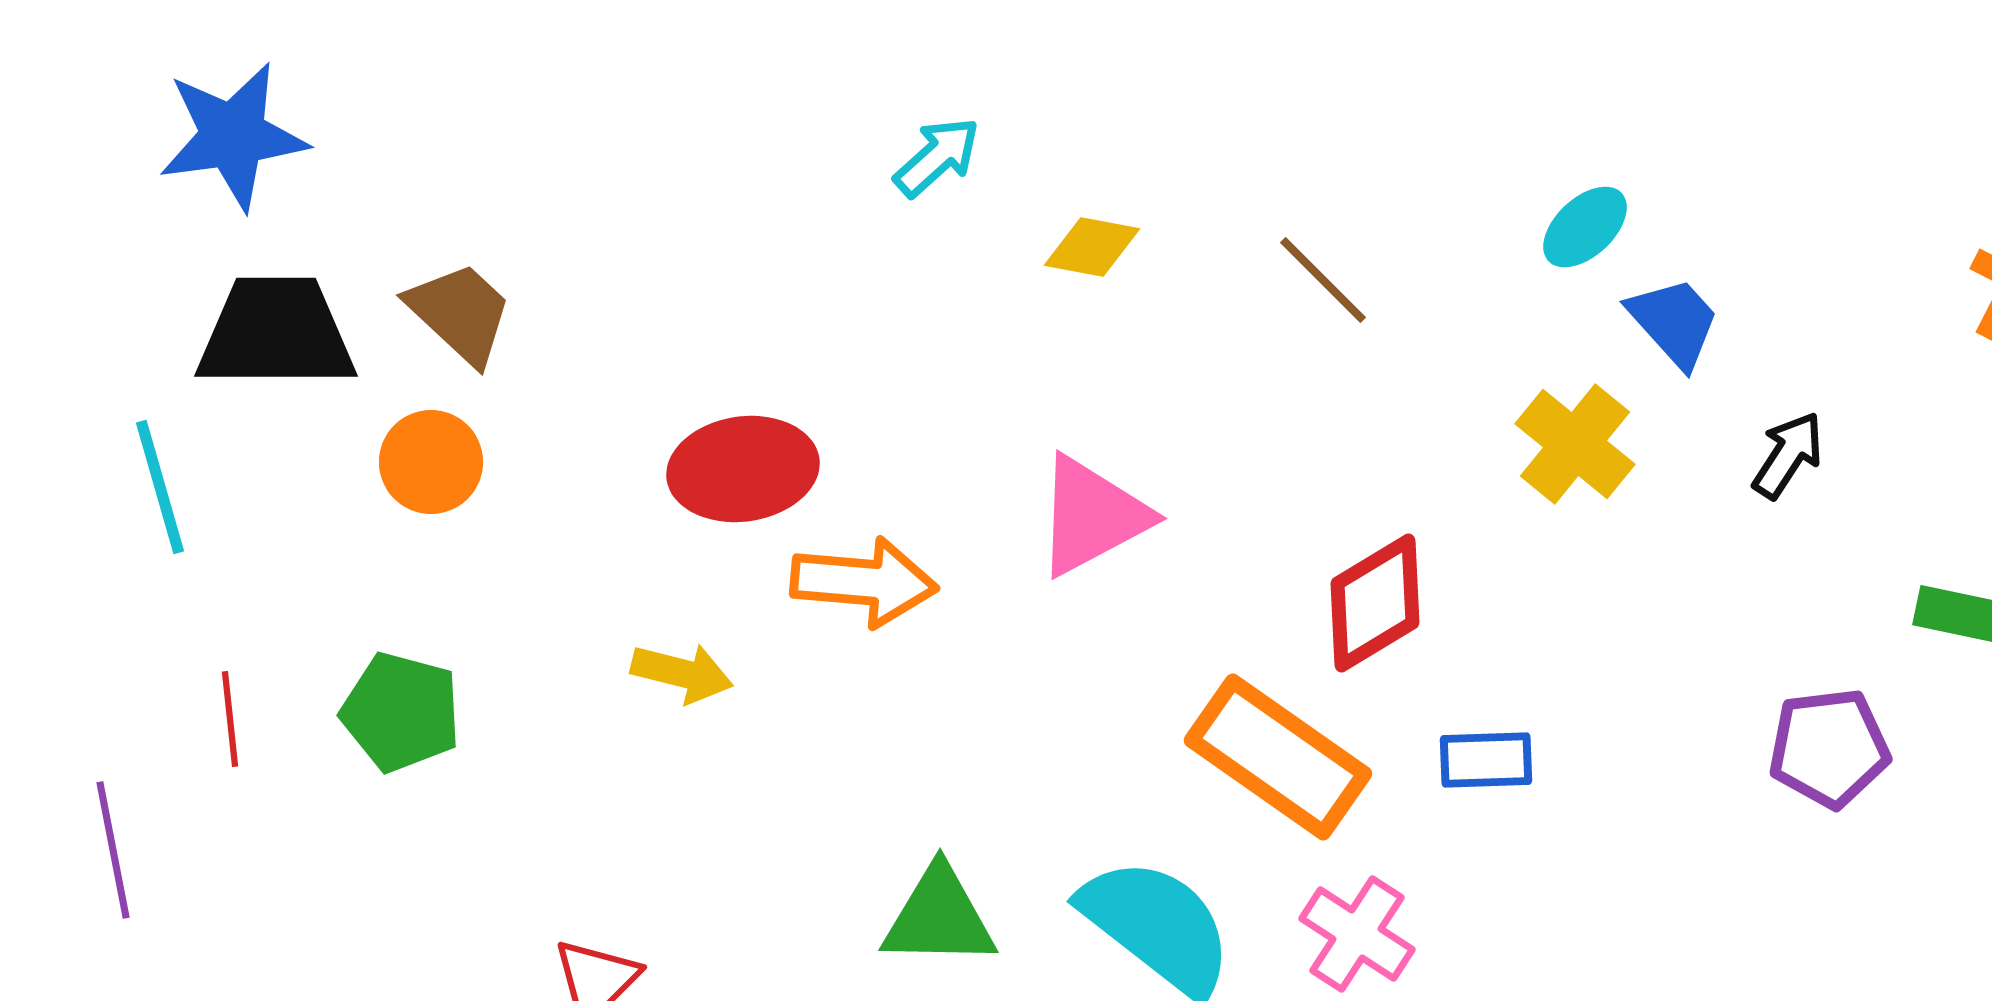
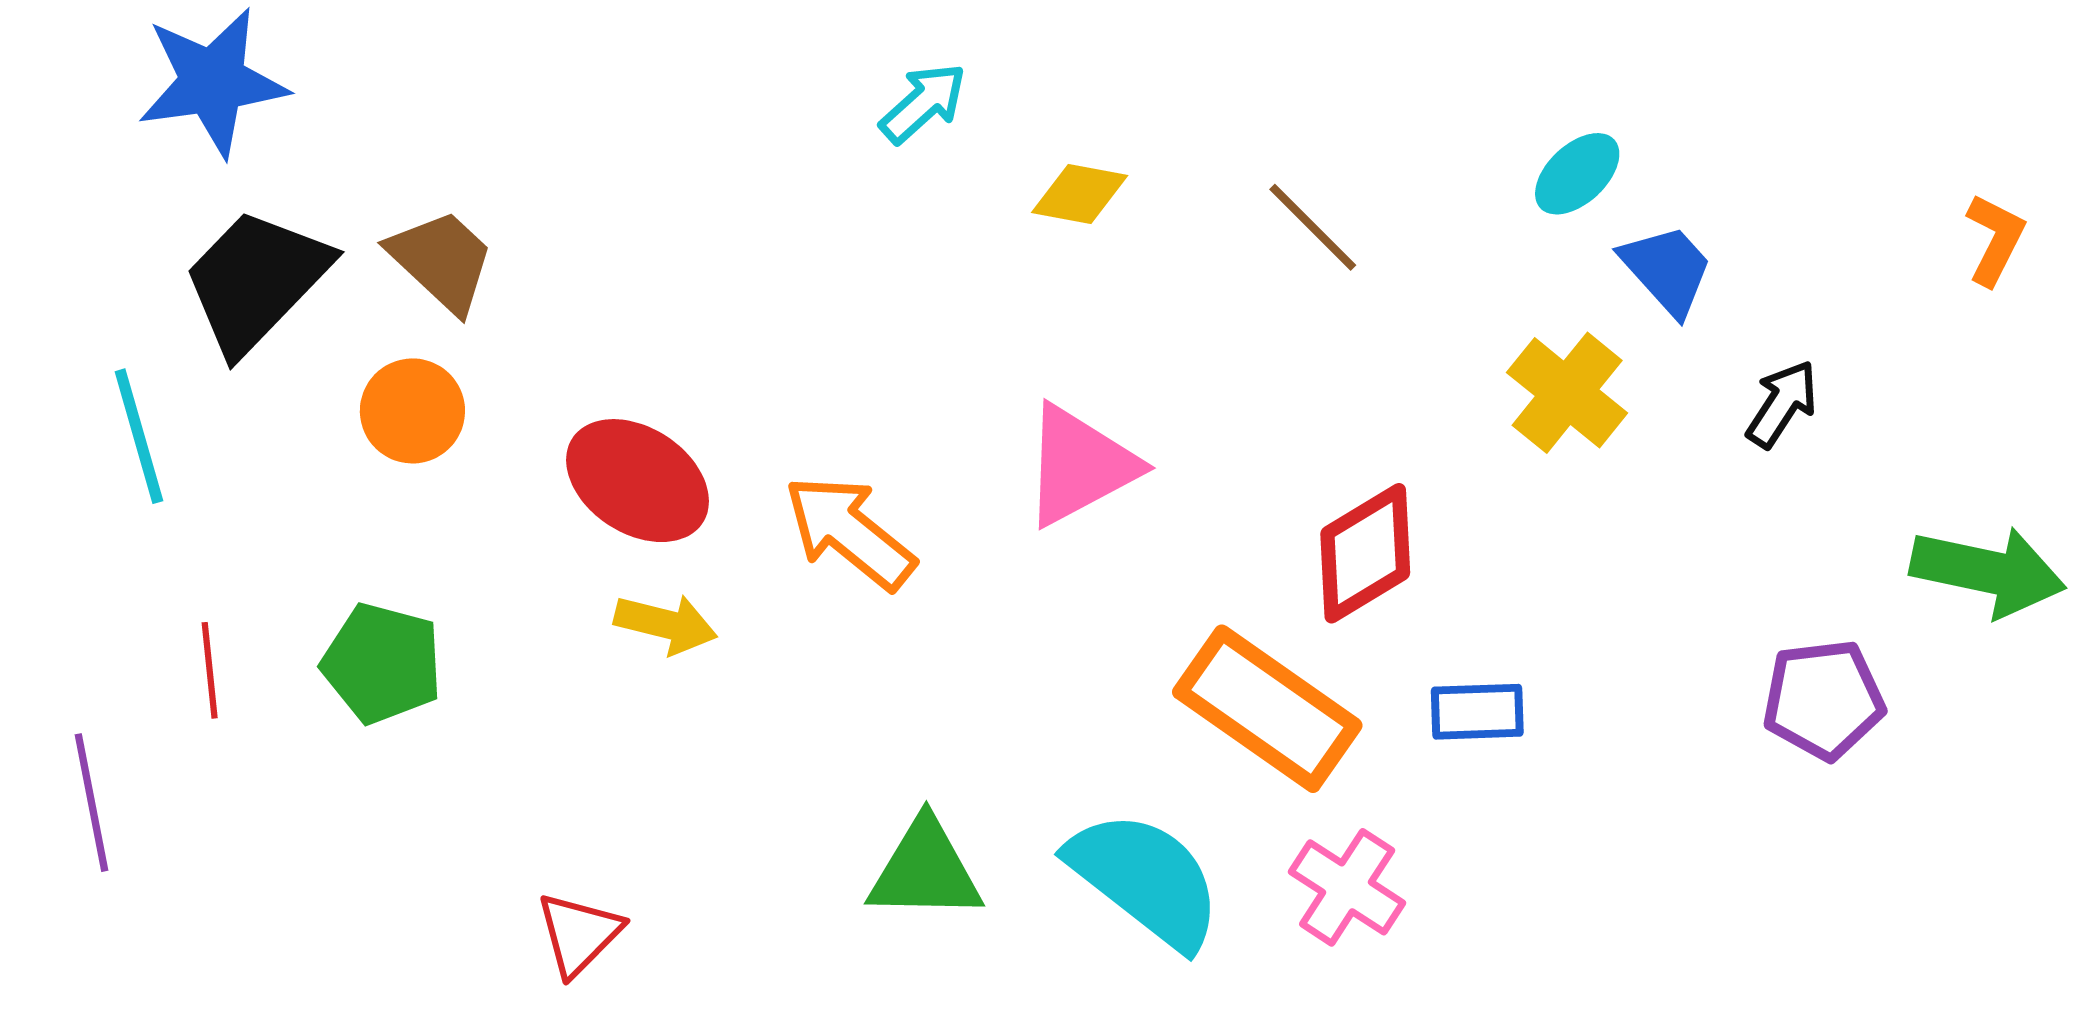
black trapezoid: (276, 333) -> (256, 281), turned -46
red ellipse: (743, 469) -> (638, 481), moved, turned 41
orange arrow: (864, 582) -> (849, 532), turned -146

